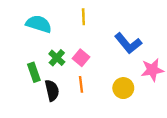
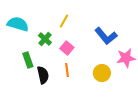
yellow line: (83, 17) -> (64, 21), moved, turned 32
cyan semicircle: (39, 24) -> (18, 24), moved
green cross: (57, 58) -> (45, 39), moved

